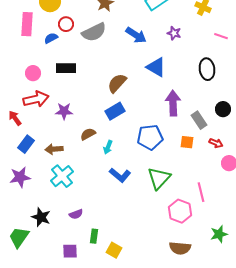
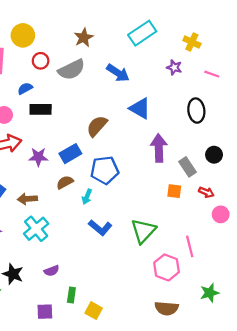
purple star: (174, 33) -> (174, 67), moved
blue semicircle: (51, 38) -> (25, 88), moved
blue rectangle: (115, 111) -> (70, 154), moved
blue pentagon: (150, 137) -> (105, 170), moved

